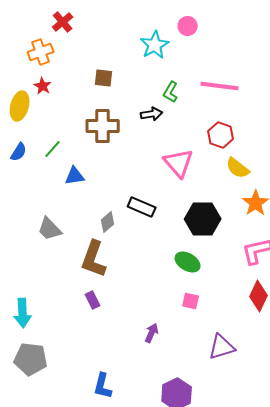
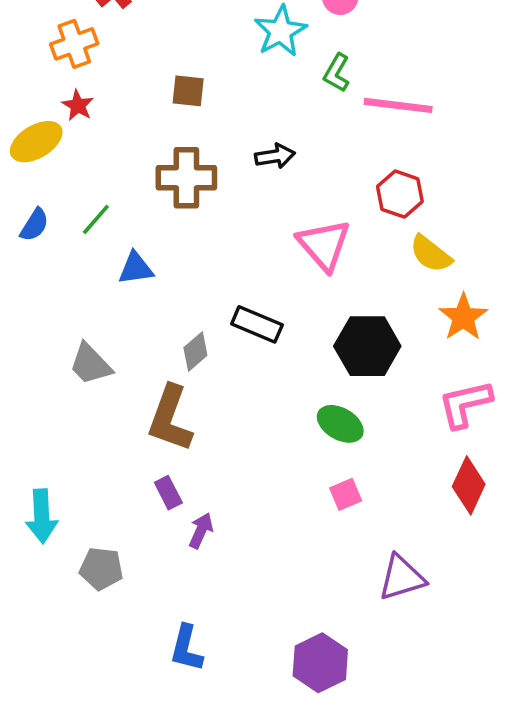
green L-shape: (171, 92) -> (337, 73), moved
yellow ellipse: (20, 106) -> (36, 142), turned 44
pink square: (191, 301) -> (346, 494), turned -36
purple arrow: (152, 333) -> (201, 531), moved
gray pentagon: (31, 359) -> (101, 569), moved, size x0.7

